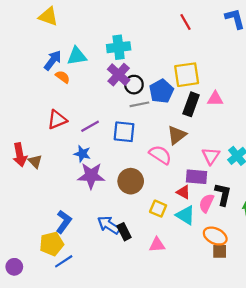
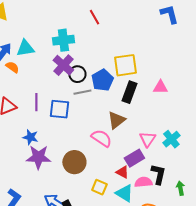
red line: (186, 22) -> (94, 17), moved
pink triangle: (215, 99) -> (160, 87), moved
purple line: (90, 126) -> (36, 102), moved, turned -60
blue square: (124, 132) -> (59, 109), moved
purple rectangle: (197, 177) -> (134, 158), turned -36
pink semicircle: (206, 203) -> (143, 182), turned 60

